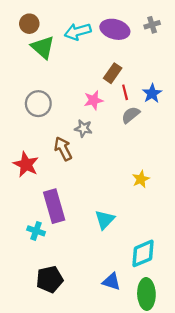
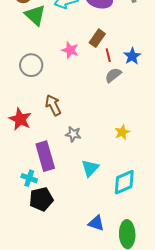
pink star: (93, 100) -> (70, 50), moved, turned 30
gray star: (83, 128) -> (73, 134), moved
cyan diamond: (143, 253) -> (124, 182), moved
black pentagon: (50, 279) -> (41, 199), moved

